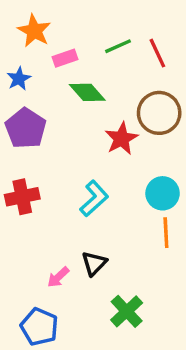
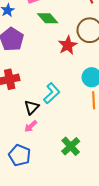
cyan L-shape: (94, 198) -> (52, 93), moved
black triangle: (94, 263) -> (32, 107), moved

